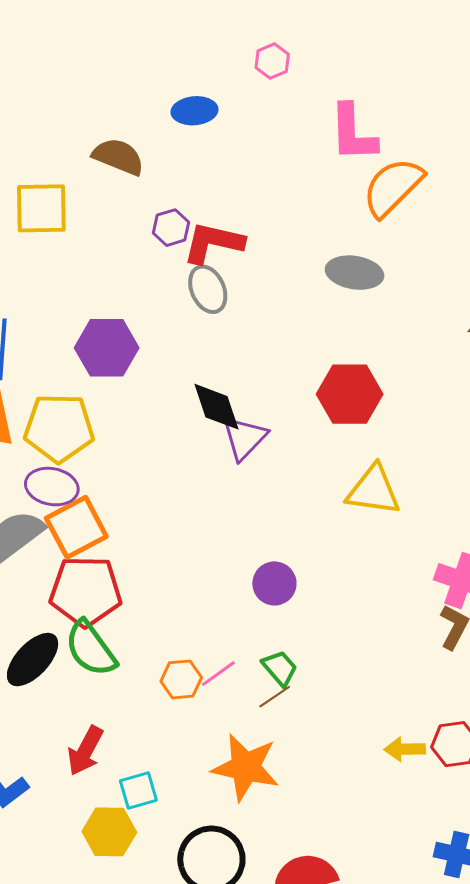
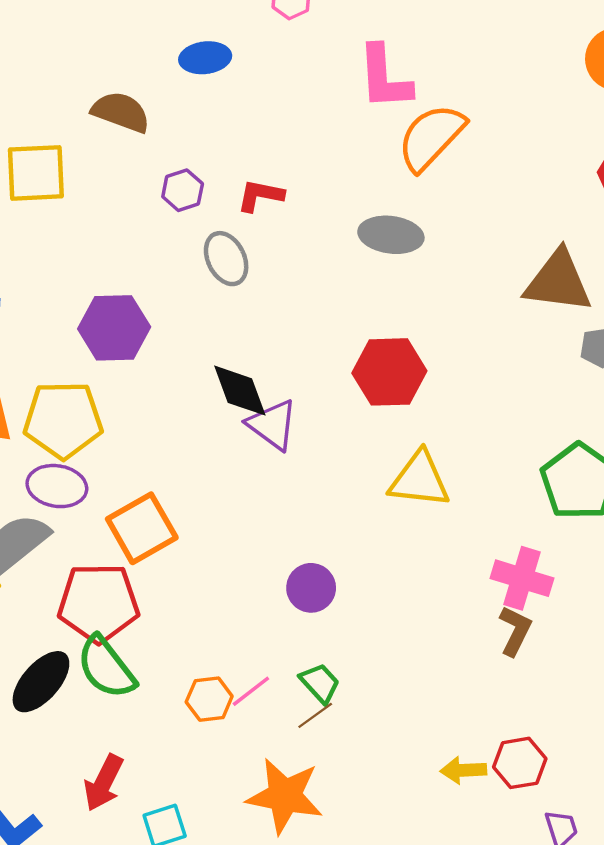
red L-shape: (213, 243) -> (260, 195), moved, size x0.7
purple triangle: (244, 438) -> (272, 425), turned -36
orange square: (76, 527) -> (142, 528), moved

